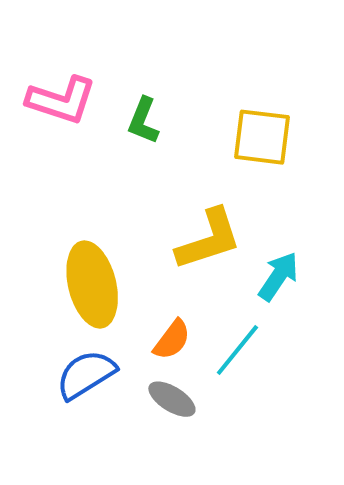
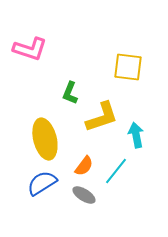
green L-shape: (143, 121) -> (70, 93), moved
cyan arrow: (278, 276) -> (136, 135), turned -45

